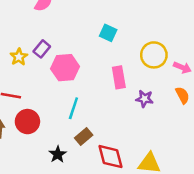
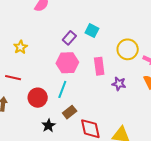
purple rectangle: (42, 49) -> (69, 38), moved
pink hexagon: (65, 68) -> (67, 63), moved
red circle: (27, 122) -> (38, 98), moved

